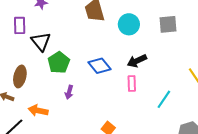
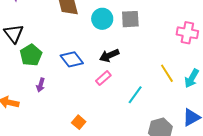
gray square: (168, 24) -> (130, 19), moved
pink rectangle: (132, 84) -> (103, 78), turned 49

